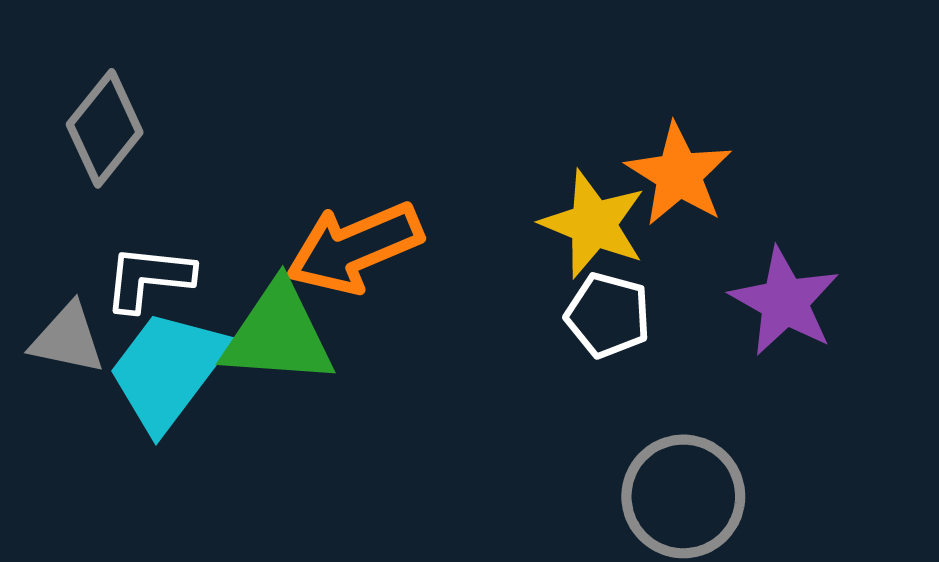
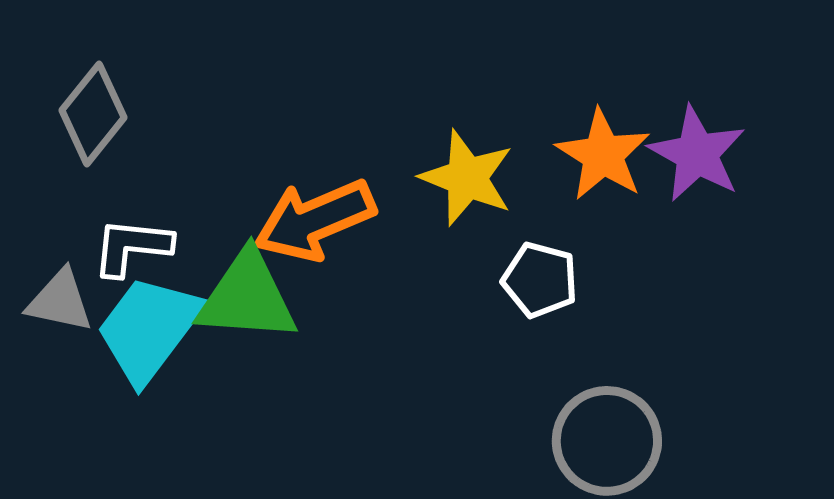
yellow star: (593, 224) -> (467, 178), moved
purple star: (785, 302) -> (697, 154), moved

